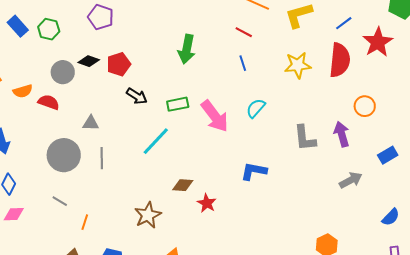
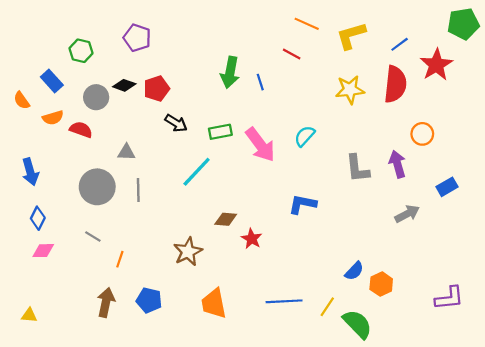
blue rectangle: (18, 26) -> (52, 81), moved
blue line: (243, 63) -> (260, 82), moved
blue semicircle: (391, 217) -> (354, 271), moved

